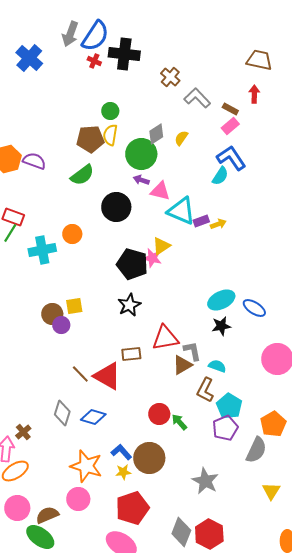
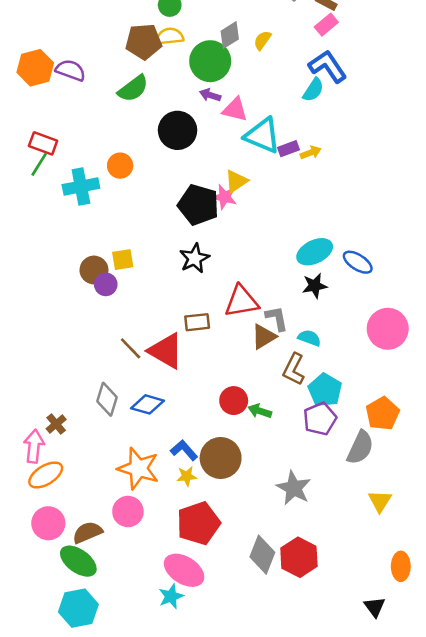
yellow semicircle: (110, 135) -> (170, 36), turned 75
green arrow: (179, 422) -> (260, 411), turned -30

